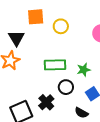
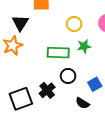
yellow circle: (61, 26) -> (74, 24), moved
green star: (84, 70) -> (84, 46), moved

